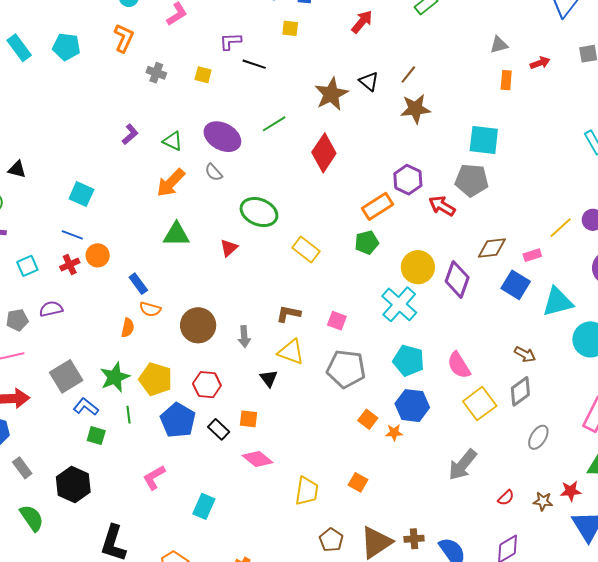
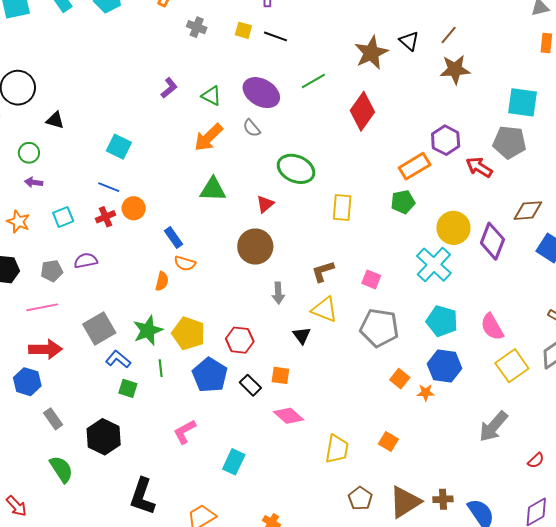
black line: (254, 64) -> (275, 36), moved
yellow rectangle: (306, 250) -> (342, 207), turned 56
brown L-shape: (288, 314) -> (323, 271), turned -30
brown circle: (198, 325) -> (255, 247), moved

